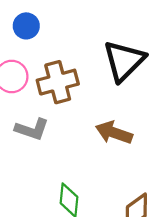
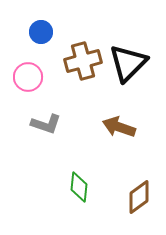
brown cross: (58, 82) -> (83, 61), moved

